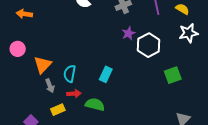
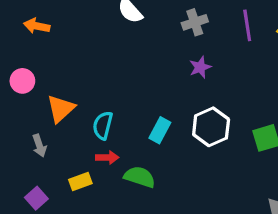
white hexagon: (149, 45) -> (211, 127), moved
gray arrow: (50, 86) -> (39, 146), moved

